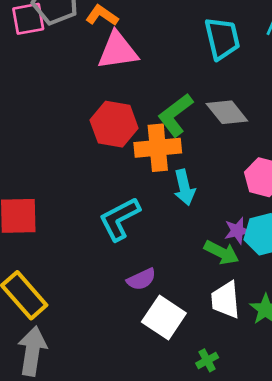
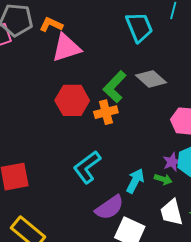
orange cross: (158, 148) -> (106, 112), size x0.7
cyan arrow: (184, 187) -> (135, 181), moved, turned -130
green arrow: (221, 252) -> (163, 179), size x0.7
purple semicircle: (141, 279) -> (109, 207), size x1.4

